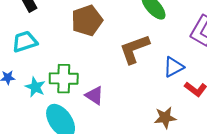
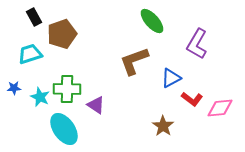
brown pentagon: (87, 21) -> (62, 34), moved
brown star: (165, 118) -> (163, 126), turned -30

